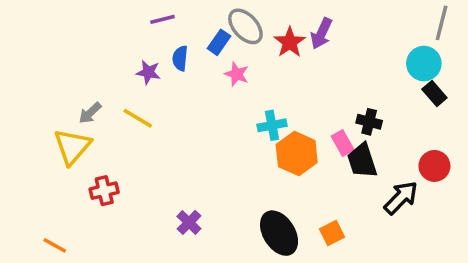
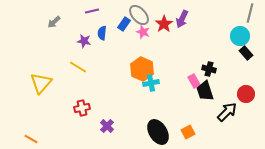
pink star: (237, 74) -> (143, 32), moved
gray arrow: (90, 113) -> (54, 22), moved
cyan cross: (272, 125) -> (151, 83), moved
orange hexagon: (297, 154) -> (142, 69), moved
red cross: (104, 191) -> (82, 108), moved

